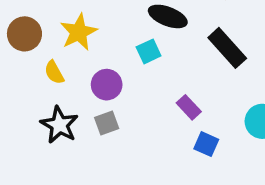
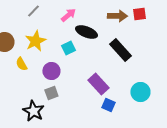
cyan square: (149, 51) -> (68, 48), moved
purple rectangle: (189, 107) -> (98, 84), size x1.5
black star: (59, 125) -> (33, 111), moved

